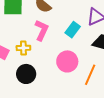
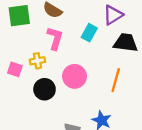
pink circle: (67, 61) -> (75, 76), moved

